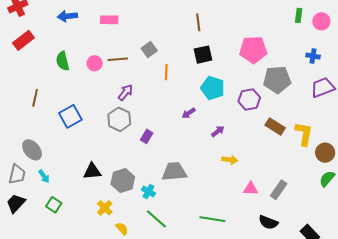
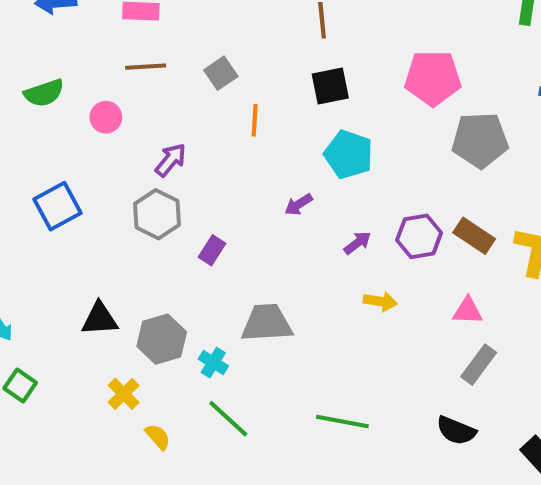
brown line: (118, 59) -> (146, 67), moved
green semicircle: (63, 61) -> (44, 93), turned -96
pink circle: (95, 63) -> (106, 117), moved
purple hexagon: (249, 100) -> (419, 236), moved
pink triangle: (251, 189) -> (468, 311), moved

